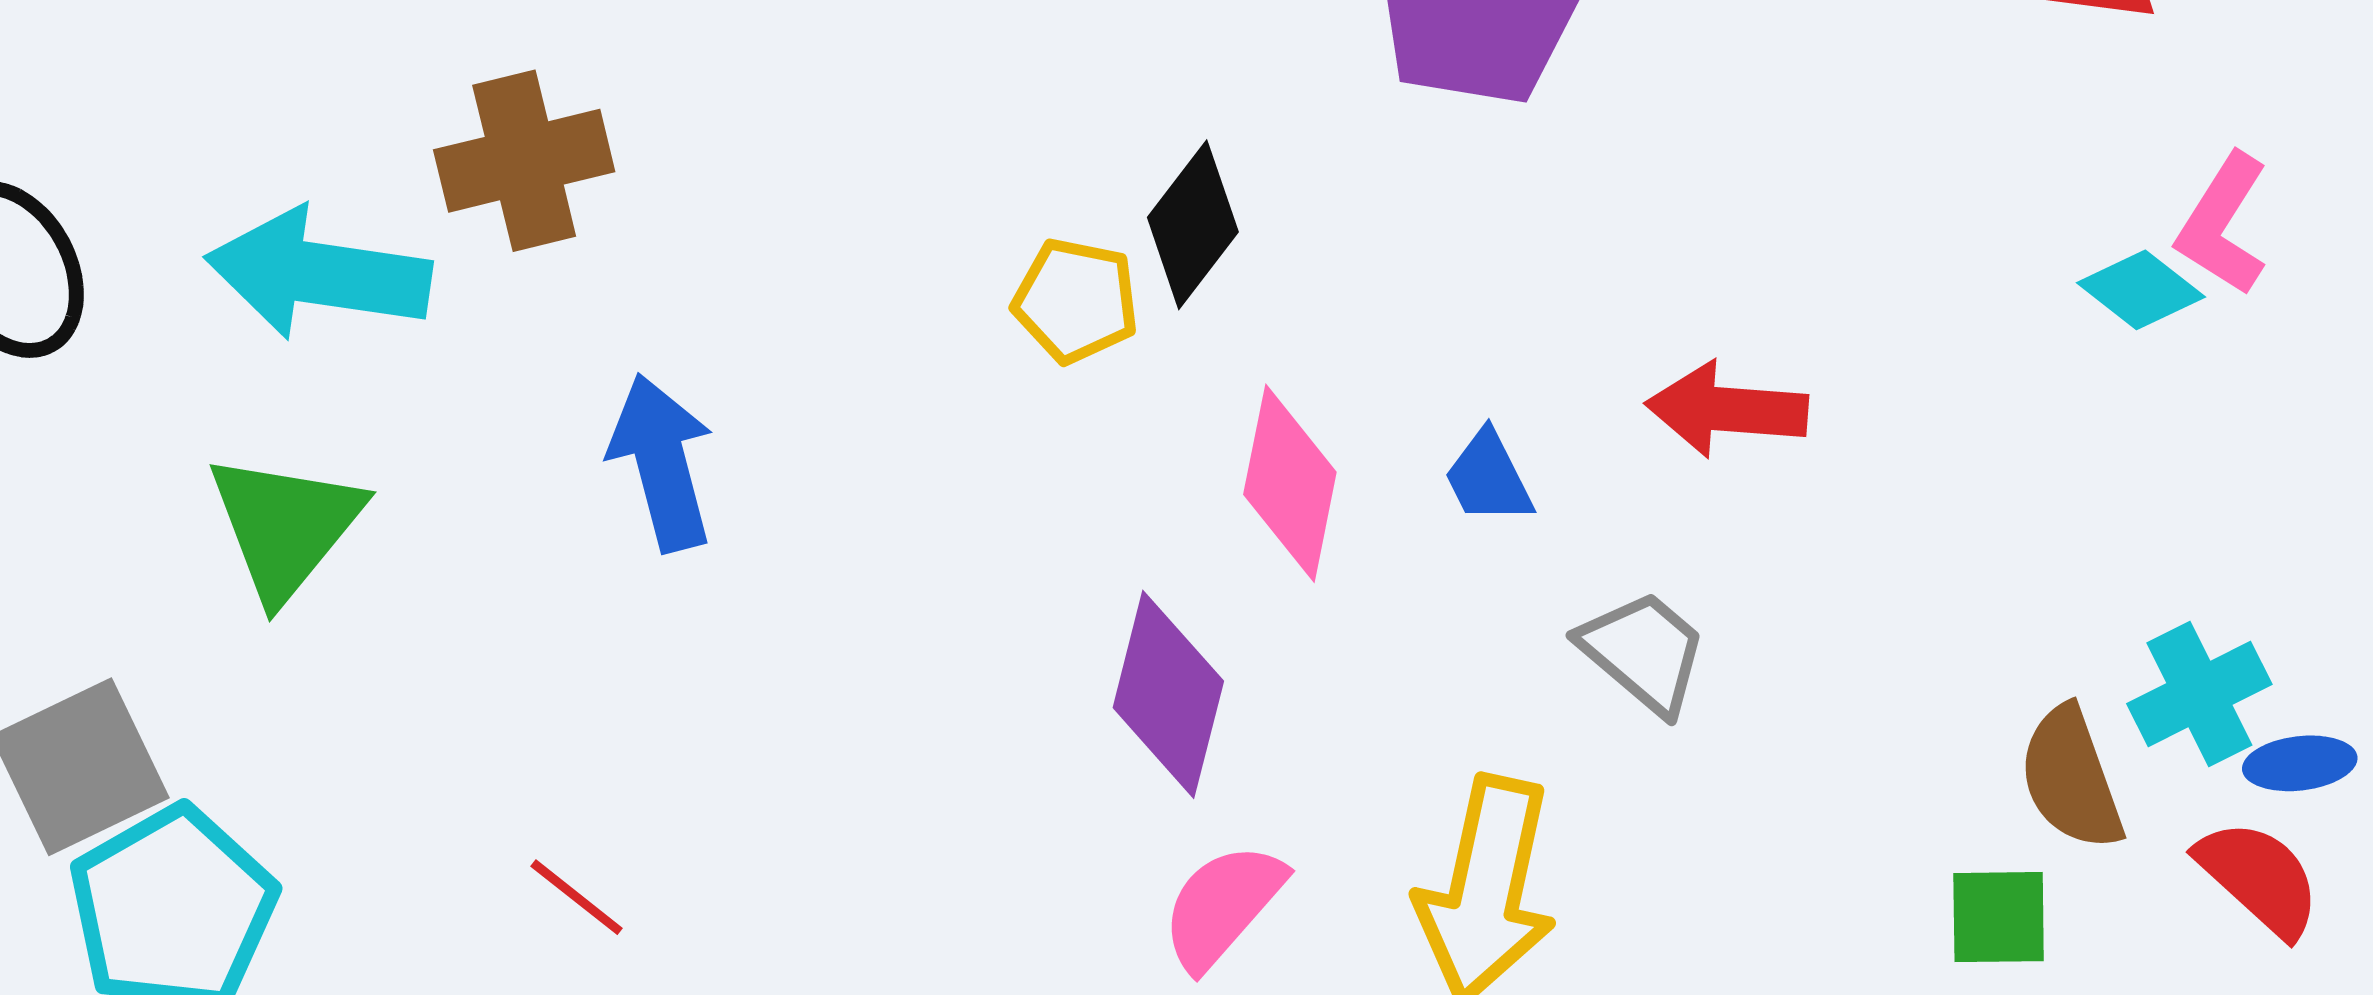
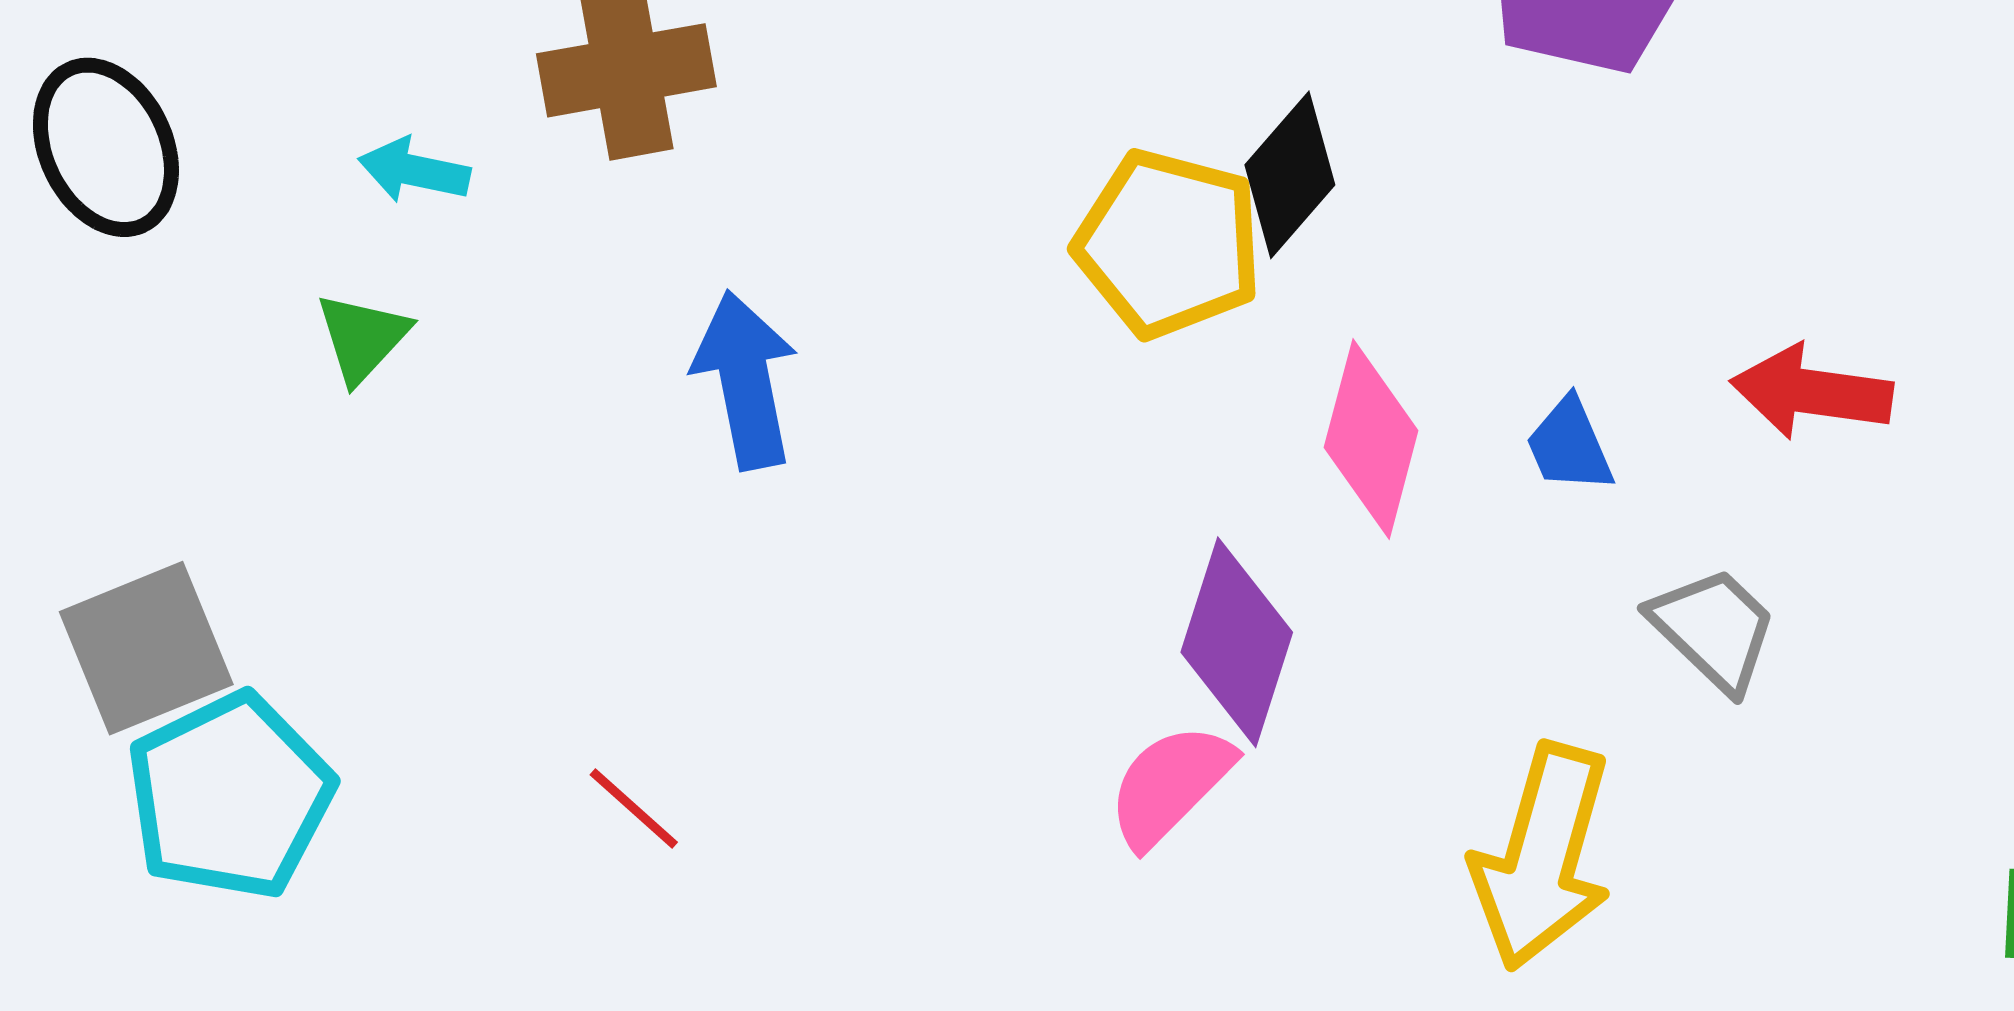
cyan arrow: (318, 274) -> (414, 171), size x0.5
yellow pentagon: (1076, 301) -> (1168, 244), size x1.5
green triangle: (285, 526) -> (362, 338), moved, size x0.6
pink semicircle: (1223, 906) -> (1170, 785), moved

